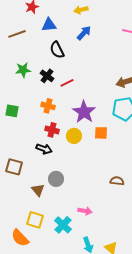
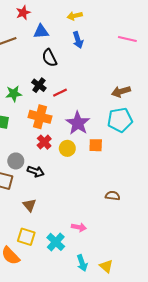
blue arrow: (84, 33) -> (78, 40), turned 119
green star: (23, 70) -> (14, 94), moved
orange cross: (48, 106) -> (40, 117), size x1.5
red cross: (52, 130) -> (44, 142), turned 32
black arrow: (44, 149) -> (36, 171), moved
gray circle: (56, 179) -> (16, 161), moved

